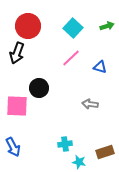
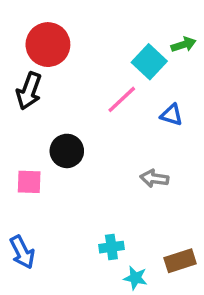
cyan square: (73, 28) -> (149, 62), moved
pink square: (17, 106) -> (29, 182), size x0.7

